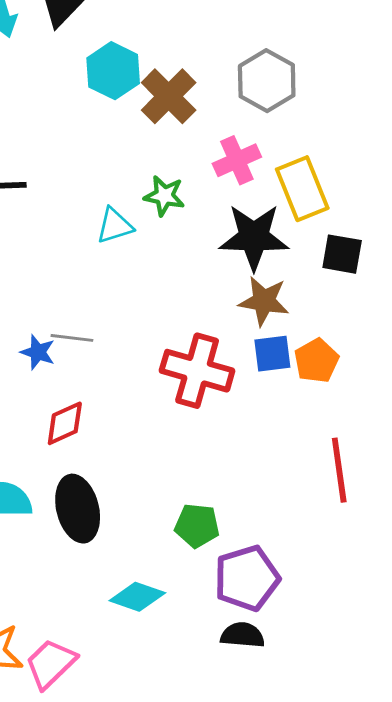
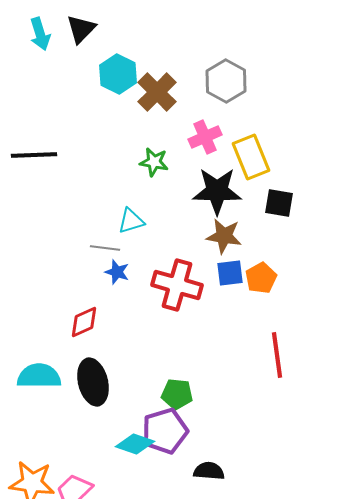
cyan triangle: (115, 226) -> (131, 221), moved
gray line: (72, 338) -> (105, 248), moved
blue star: (38, 352) -> (117, 272), moved
purple pentagon: (247, 578) -> (165, 431), moved

